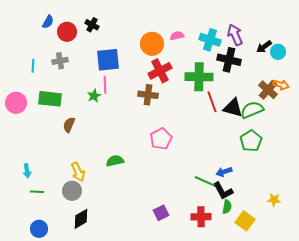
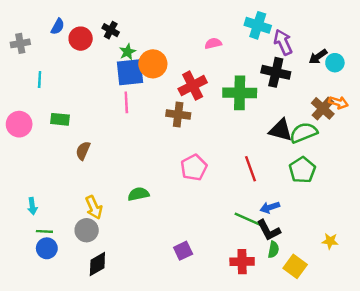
cyan cross: (210, 40) -> (258, 25), moved
orange circle: (152, 44) -> (153, 64), moved
gray cross: (60, 61) -> (20, 43), moved
green star: (94, 96) -> (128, 52), moved
green rectangle: (50, 99) -> (60, 119), size x0.7
red line: (212, 102) -> (251, 169), moved
purple square: (161, 213) -> (183, 251), moved
blue circle: (39, 229) -> (47, 248), moved

